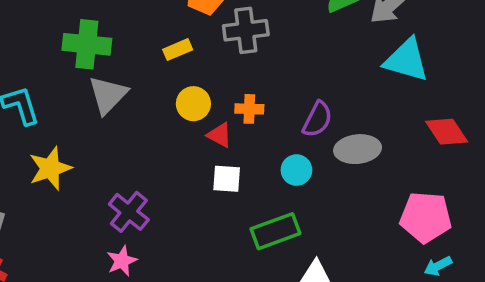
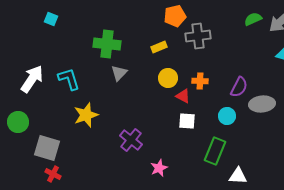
gray triangle: (108, 95) -> (119, 73), size x0.7
green rectangle: (275, 231) -> (215, 151), turned -48
pink star: (122, 261) -> (159, 168), moved

